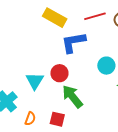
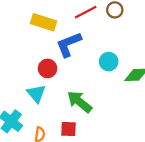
red circle: (59, 73) -> (48, 68), moved

